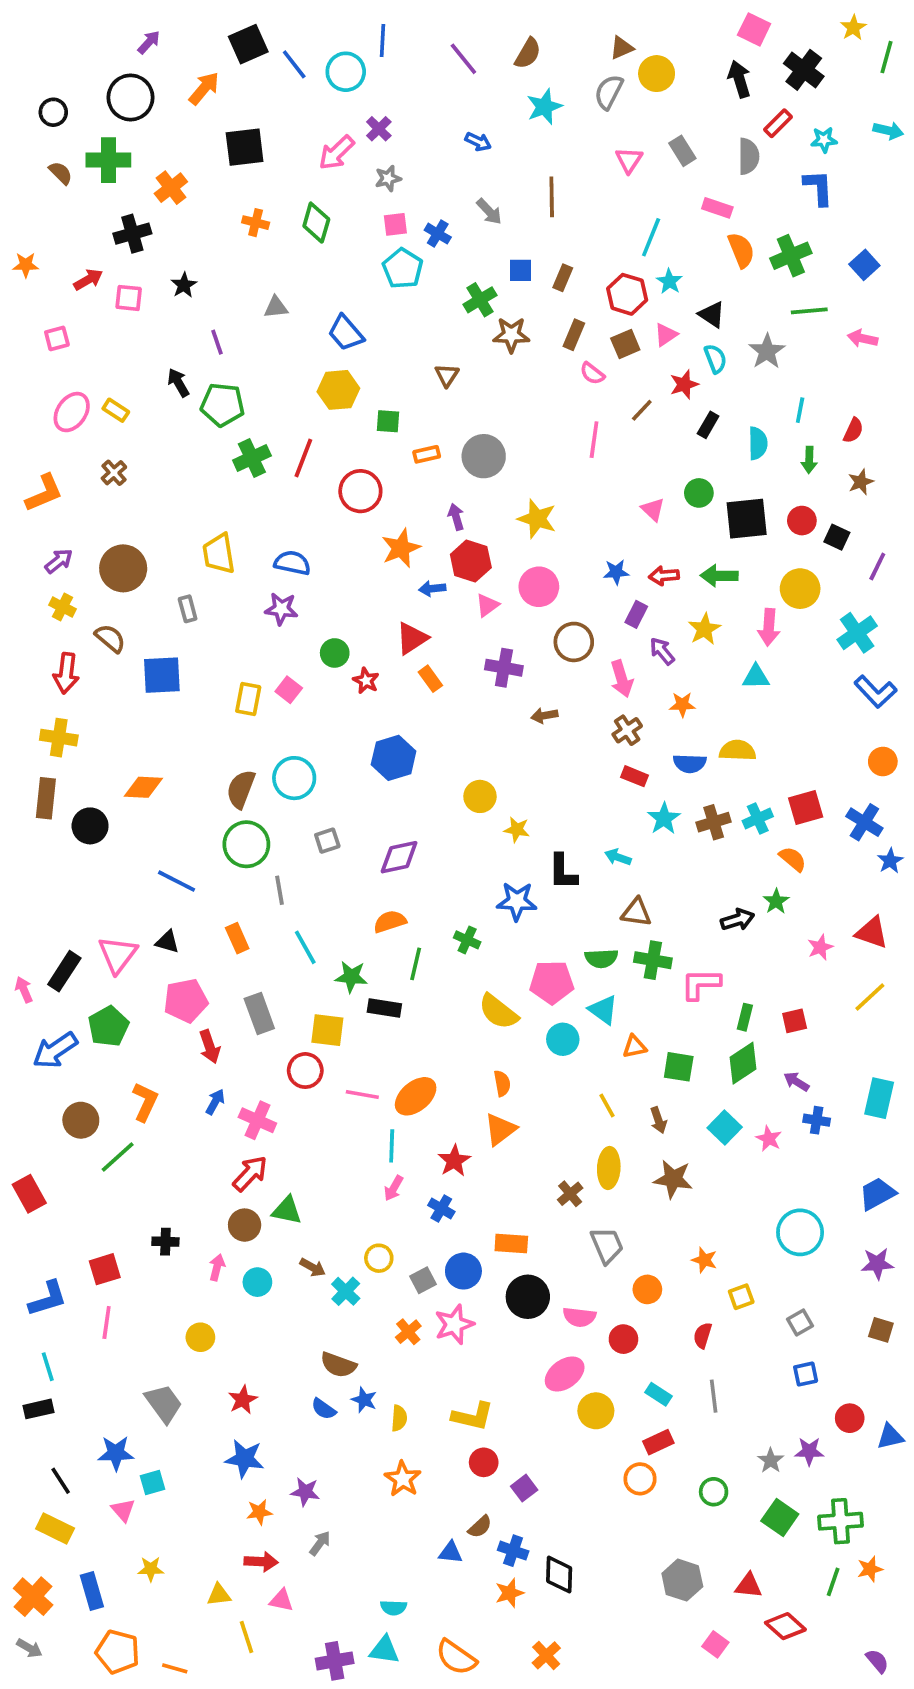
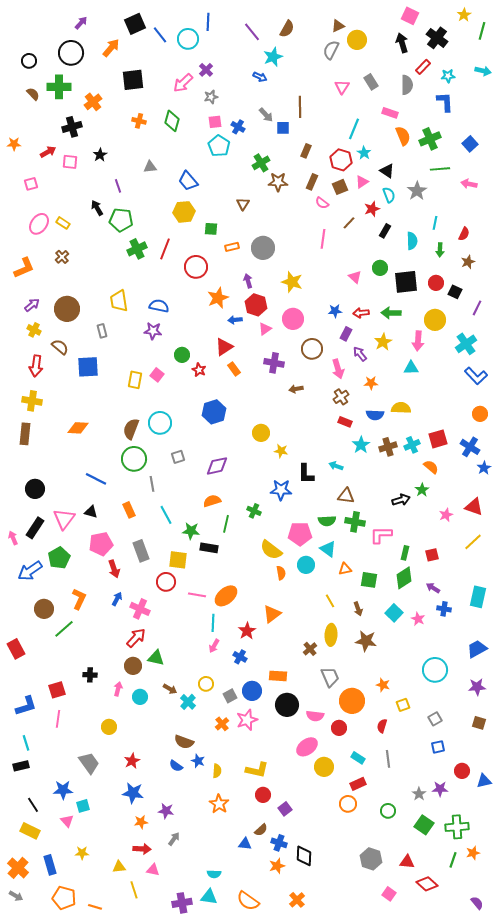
cyan star: (544, 107) -> (273, 57), moved
blue square: (520, 270) -> (283, 128), moved
black circle: (90, 826) -> (35, 489), moved
orange semicircle: (502, 1083) -> (281, 573), moved
orange circle: (647, 1289) -> (352, 701), size x1.6

